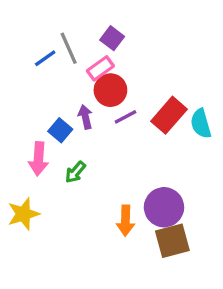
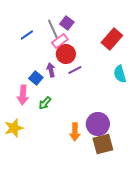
gray line: (69, 48) -> (53, 29), moved
red rectangle: (169, 115) -> (112, 39), moved

